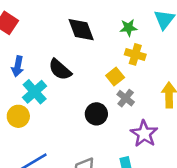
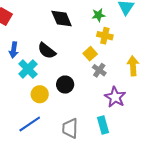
black circle: (96, 114) -> (65, 85), moved
yellow circle: (18, 116) -> (40, 94), moved

